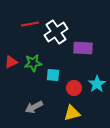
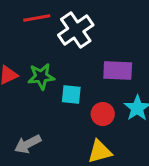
purple rectangle: (83, 48) -> (118, 71), moved
gray arrow: (34, 107) -> (28, 144), moved

